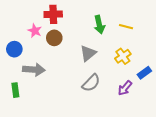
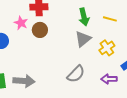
gray triangle: (88, 53) -> (83, 39), moved
gray arrow: (34, 70) -> (24, 81), moved
purple arrow: (125, 88) -> (109, 79), turned 49

